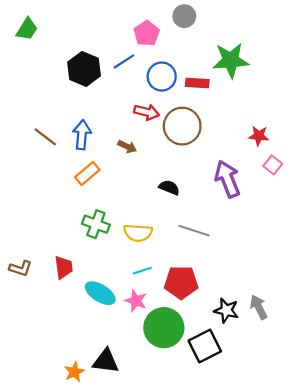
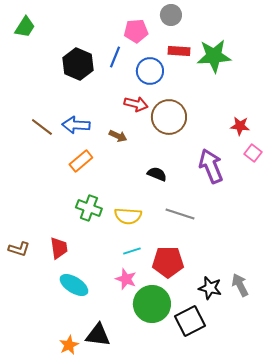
pink pentagon: (147, 33) -> (136, 31), turned 30
blue line: (124, 61) -> (115, 57), turned -35
red rectangle: (197, 83) -> (179, 51), moved
blue arrow: (82, 135) -> (76, 125), turned -92
cyan ellipse: (100, 293) -> (74, 285), moved

